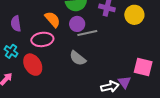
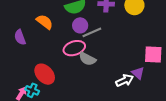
orange semicircle: (52, 19) -> (45, 22), moved
pink ellipse: (42, 39) -> (74, 48), moved
cyan cross: (11, 51) -> (32, 90), moved

